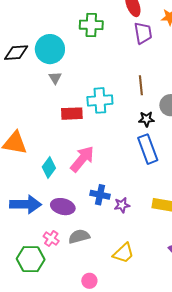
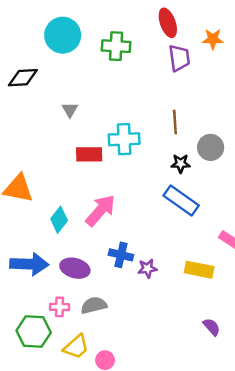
cyan circle: (50, 49) -> (63, 35), moved
blue rectangle: (148, 149) -> (181, 200), turned -36
pink cross: (51, 239) -> (60, 307), turned -35
yellow trapezoid: (123, 253) -> (76, 347), moved

